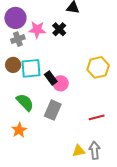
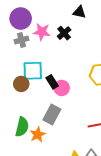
brown circle: (13, 65) -> (21, 84), moved
green semicircle: (25, 102) -> (22, 127), moved, turned 54
orange star: (19, 130) -> (38, 135), moved

